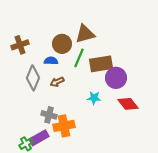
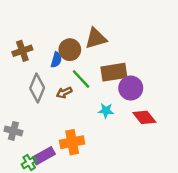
green line: (79, 58) -> (81, 79), moved, turned -66
blue semicircle: (51, 61) -> (56, 60), moved, turned 104
gray cross: (49, 115) -> (13, 131), moved

